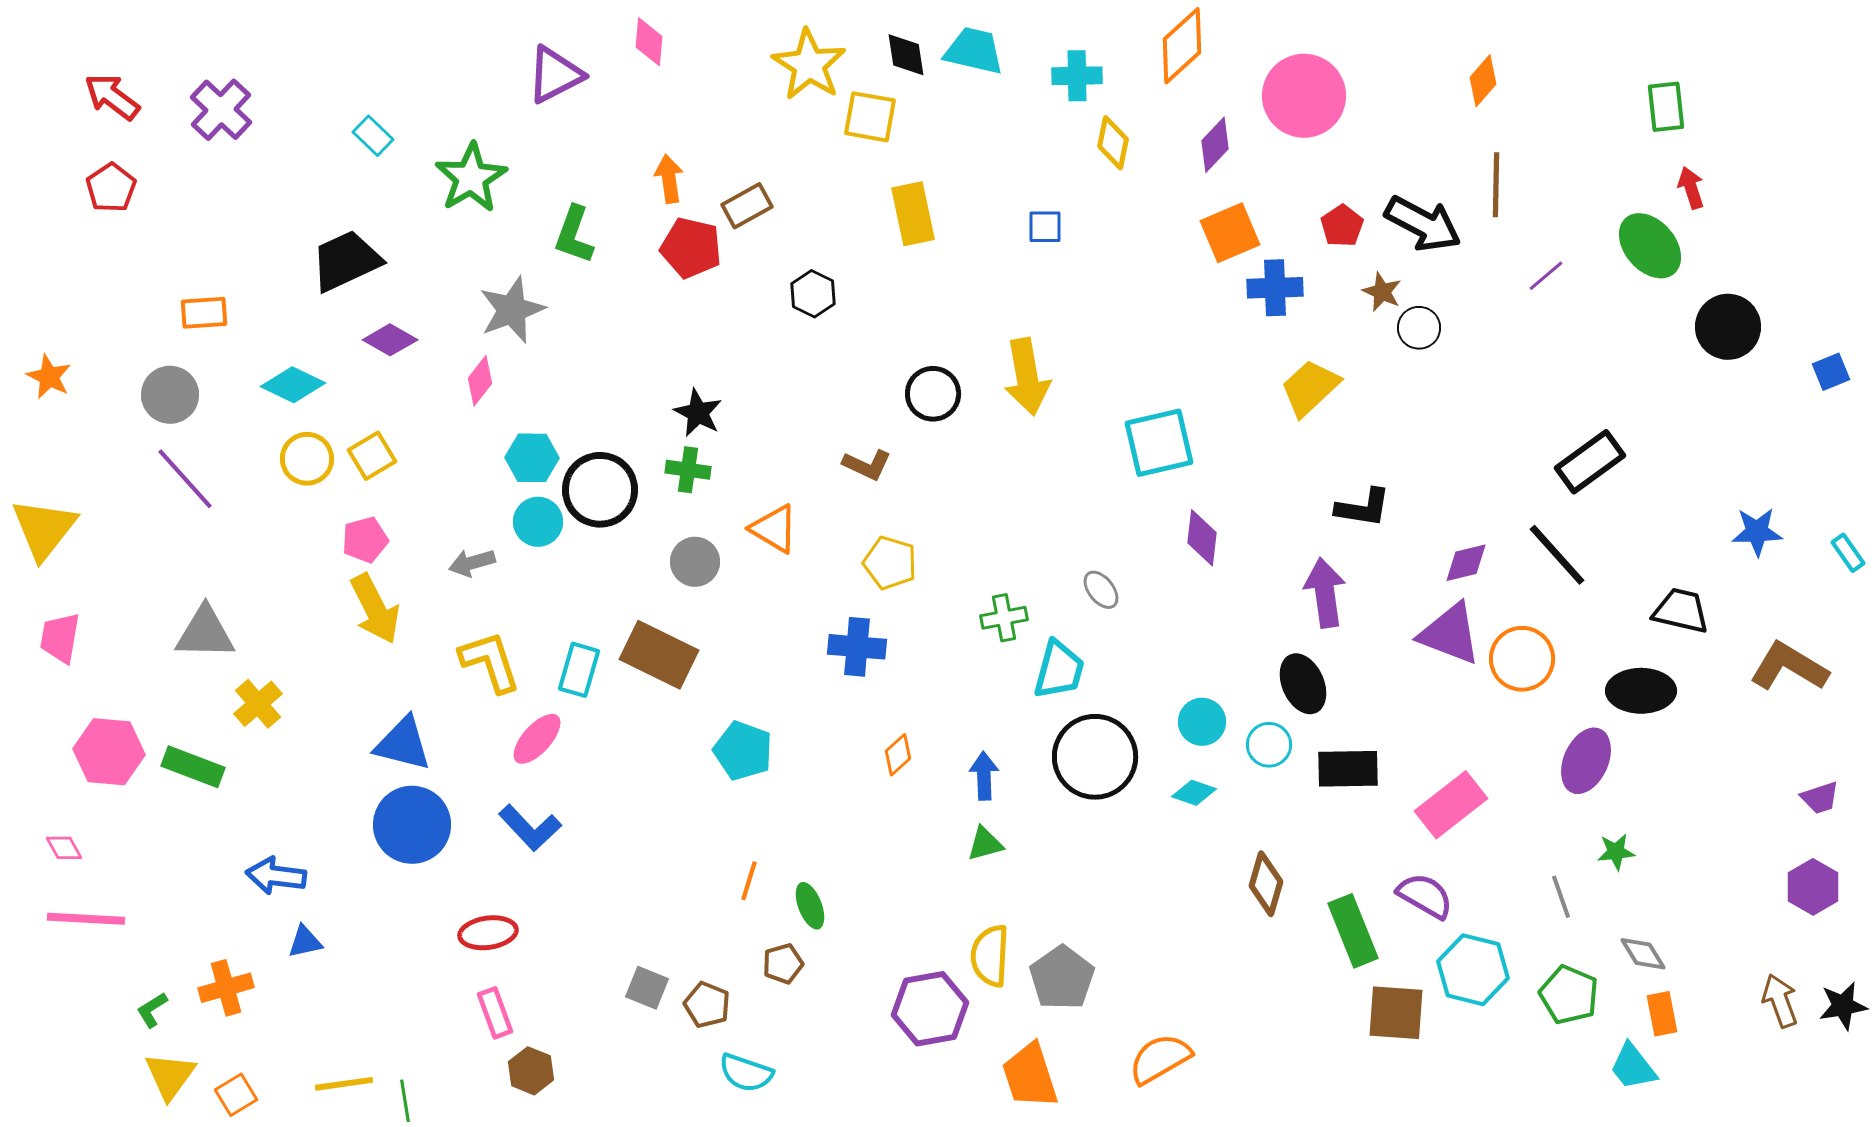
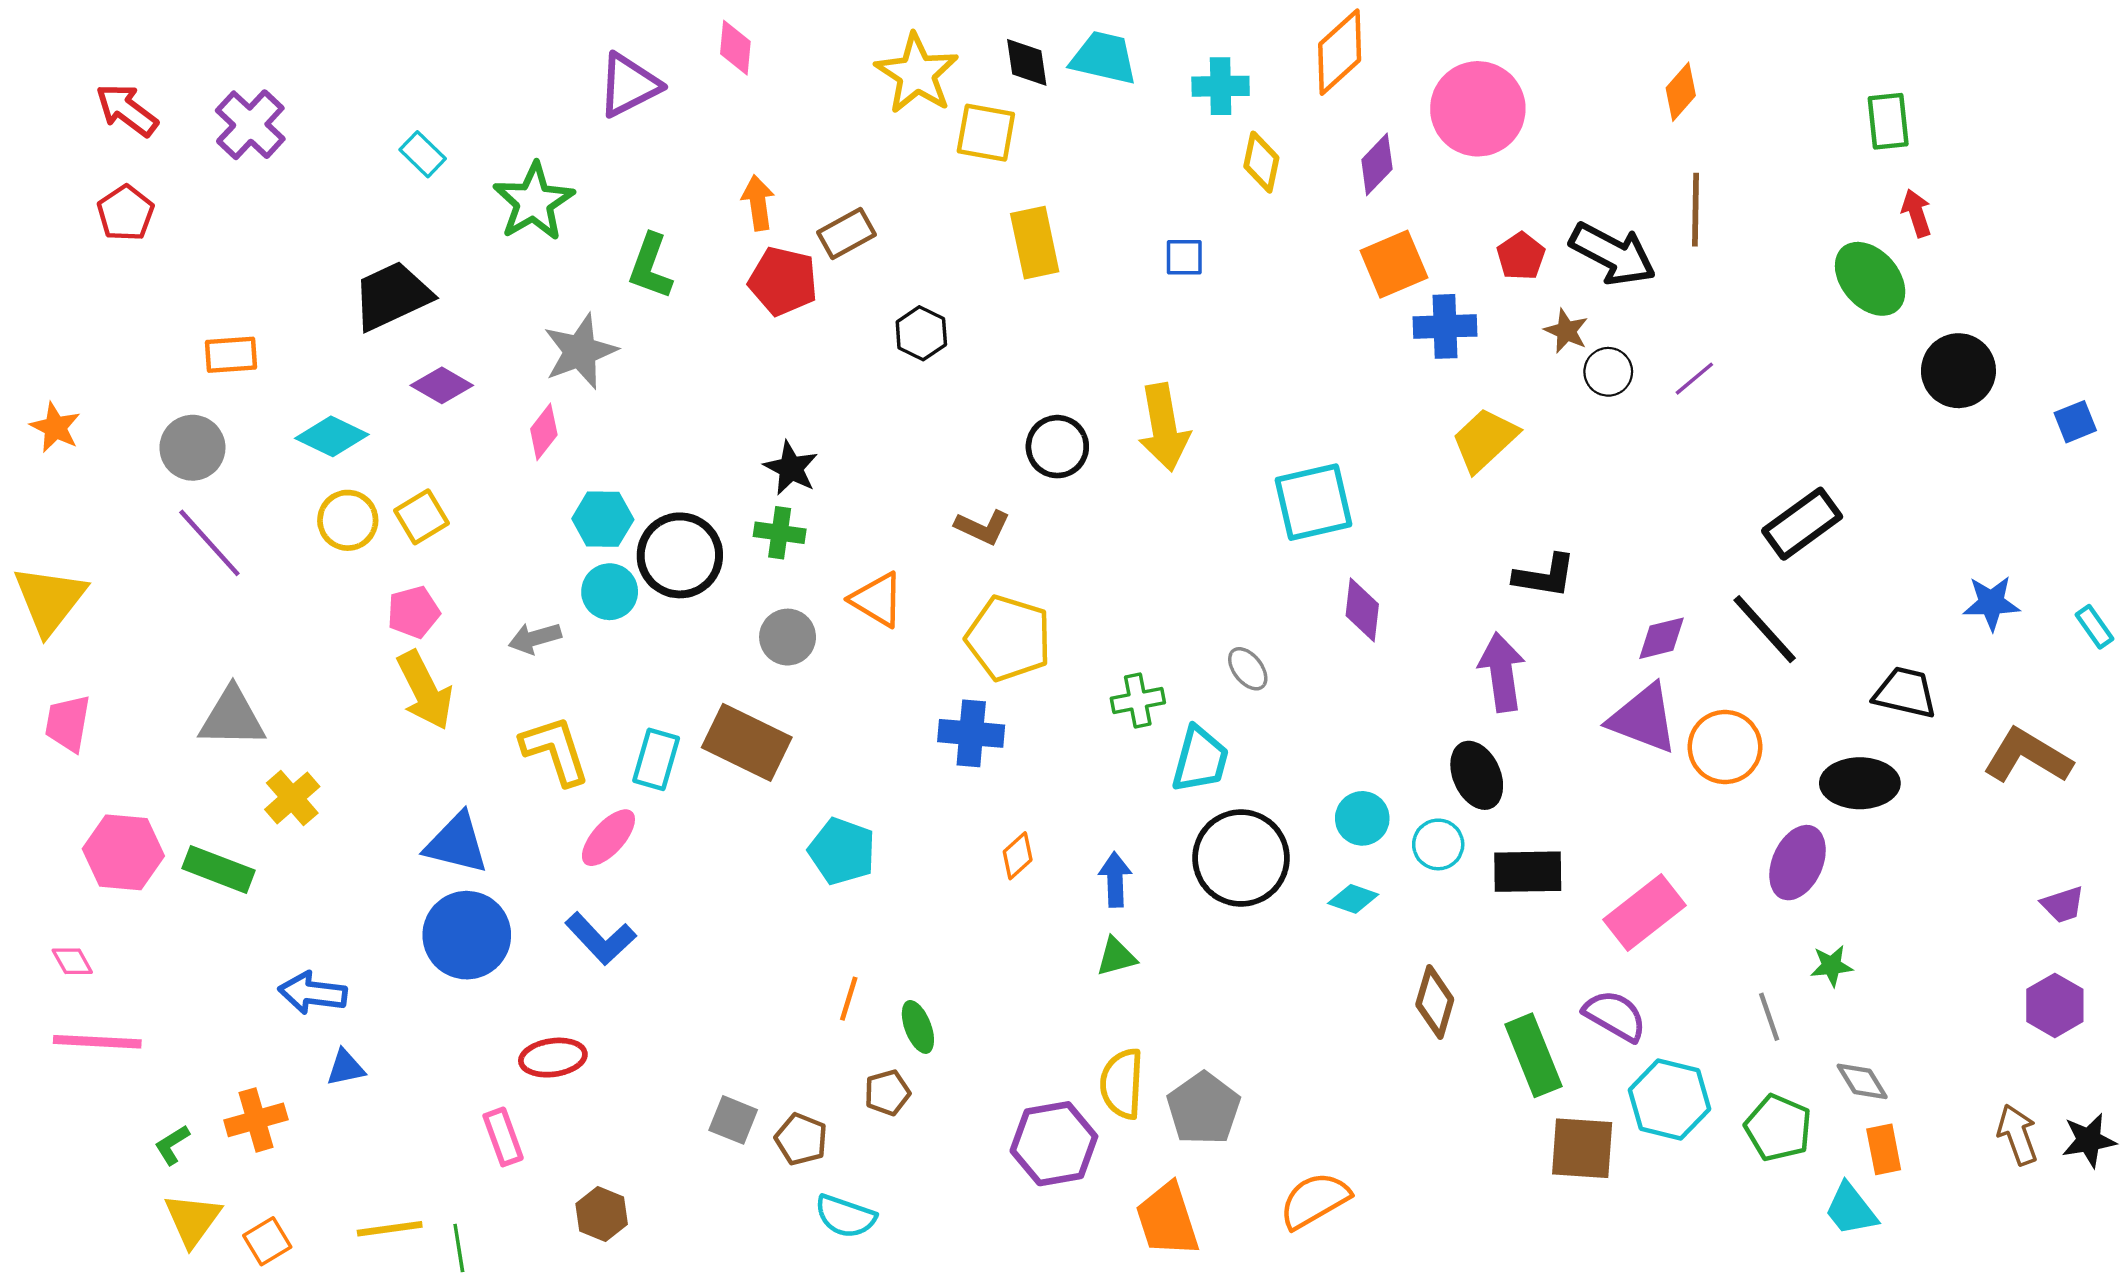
purple line: (1546, 276) -> (1694, 379), moved
yellow pentagon: (890, 563) -> (1009, 638), size x1.4
pink rectangle: (495, 1013) -> (503, 1137), moved

